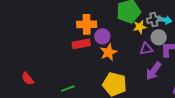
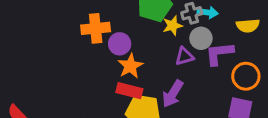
red rectangle: (81, 44) -> (129, 91), moved, turned 30
purple arrow: (154, 71) -> (173, 94), moved

